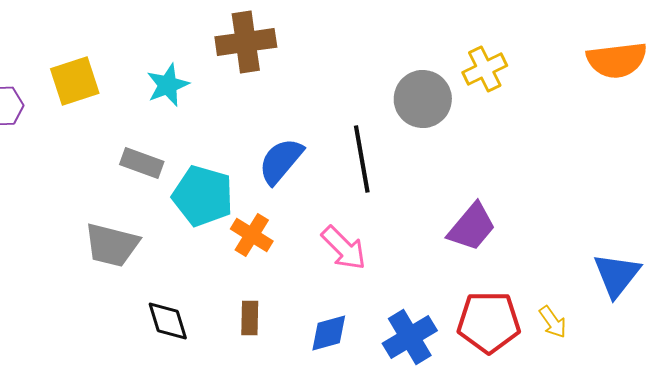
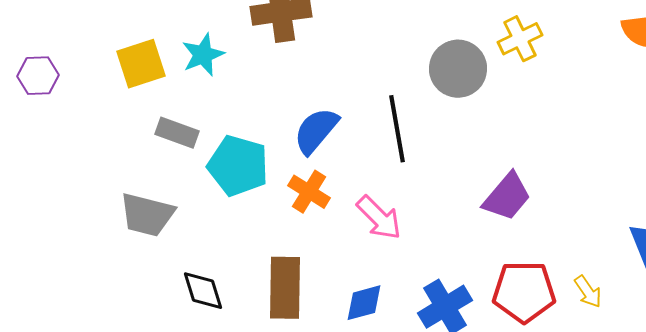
yellow square: (75, 81) -> (141, 64), moved
orange cross: (252, 235) -> (309, 192), moved
brown rectangle: (250, 318) -> (285, 288), size x1.8

